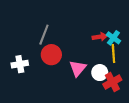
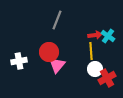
gray line: (44, 35) -> (57, 20), moved
yellow line: (113, 54) -> (91, 51), moved
pink triangle: (78, 68) -> (57, 65), moved

